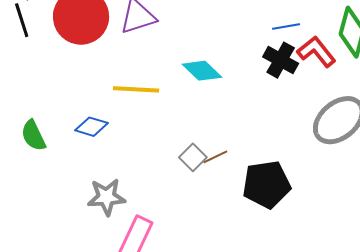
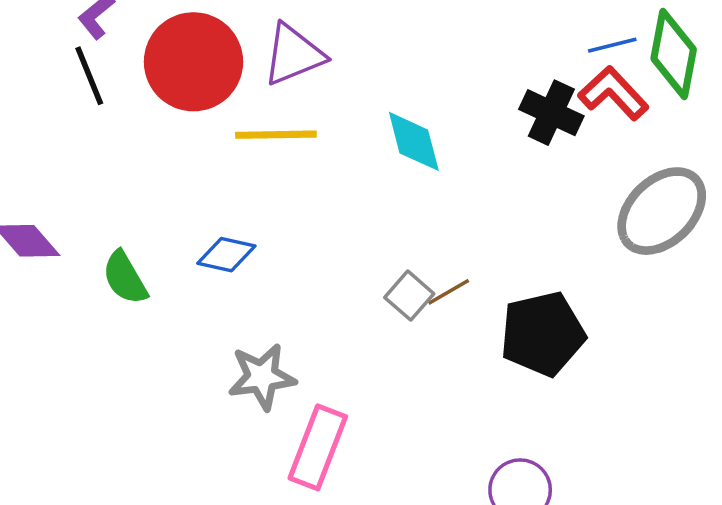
blue line: (286, 27) -> (612, 45), moved
cyan diamond: (202, 71) -> (414, 141), turned 36
yellow line: (136, 89) -> (276, 135), moved

